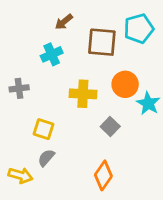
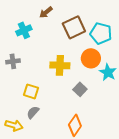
cyan pentagon: (139, 29) -> (101, 33), moved, turned 30
brown square: (102, 42) -> (74, 27), turned -30
cyan cross: (52, 54) -> (24, 30), moved

